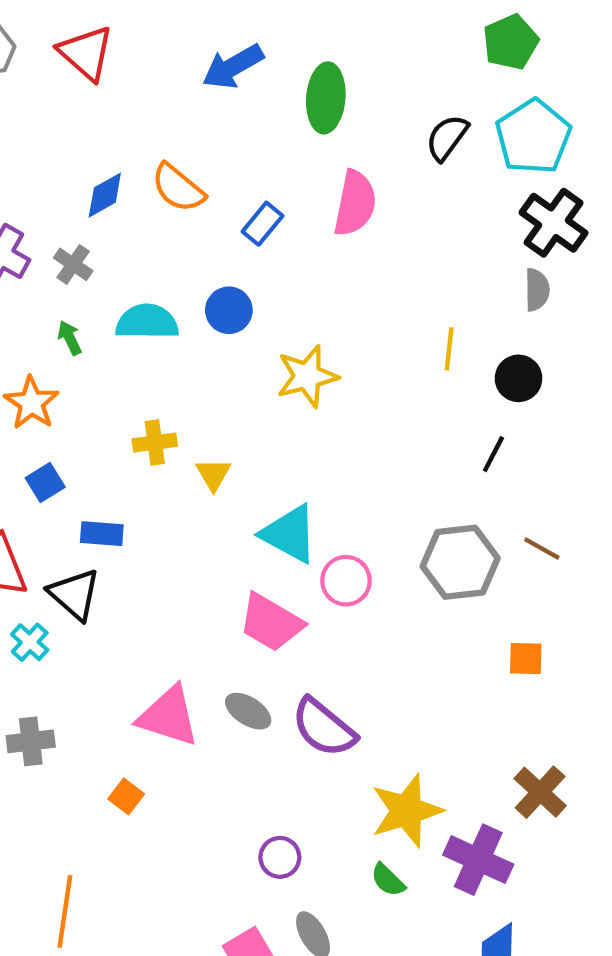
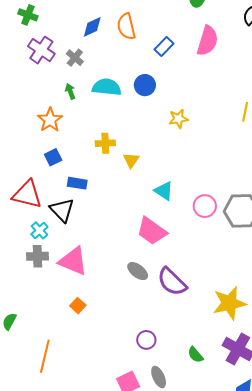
orange semicircle: (178, 188) -> (126, 26), turned 32
yellow star: (307, 376) -> (178, 119), size x0.7
cyan triangle: (289, 534) -> (164, 191), size x0.7
pink circle: (346, 581) -> (205, 206), moved
pink triangle: (168, 716) -> (73, 261), moved
gray cross: (31, 741) -> (37, 256), moved
yellow star: (407, 811) -> (229, 303), moved

